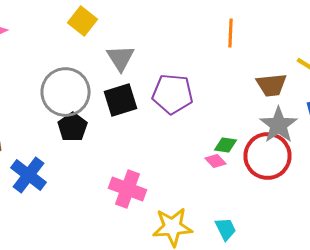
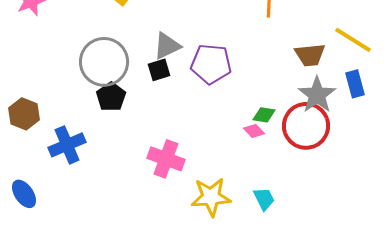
gray triangle: (120, 58) -> (167, 46), moved, turned 36
black square: (120, 100) -> (159, 70), size x0.7
blue cross: (28, 175) -> (67, 145), turned 30

